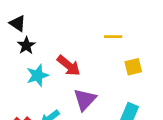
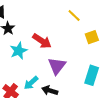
yellow line: (113, 37) -> (74, 15), turned 48

